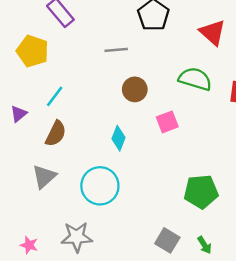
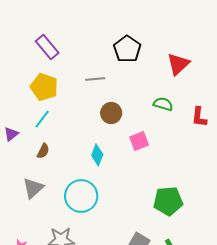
red triangle: (213, 32) -> (178, 64), turned 35
yellow pentagon: (33, 51) -> (44, 87), moved
green semicircle: (195, 79) -> (163, 104), size x0.7
brown semicircle: (56, 134) -> (43, 151), size x0.7

